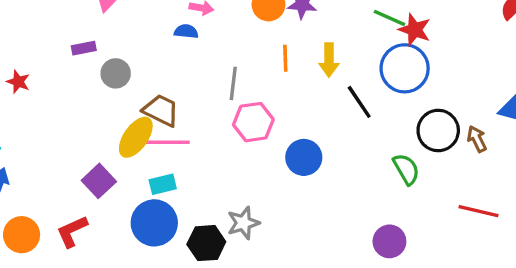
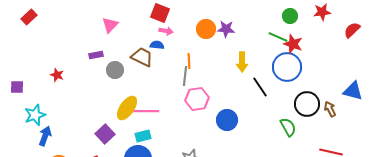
orange line: (285, 58) -> (189, 61), moved
brown trapezoid: (161, 110) -> (142, 57), moved

